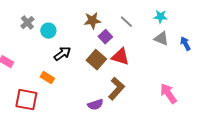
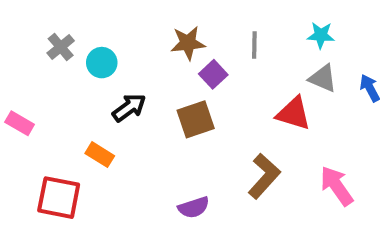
gray line: (126, 22) -> (254, 45), turned 48
red triangle: (120, 57) -> (293, 113), moved
brown square: (96, 60) -> (196, 119), turned 30
brown L-shape: (116, 89) -> (264, 176), moved

